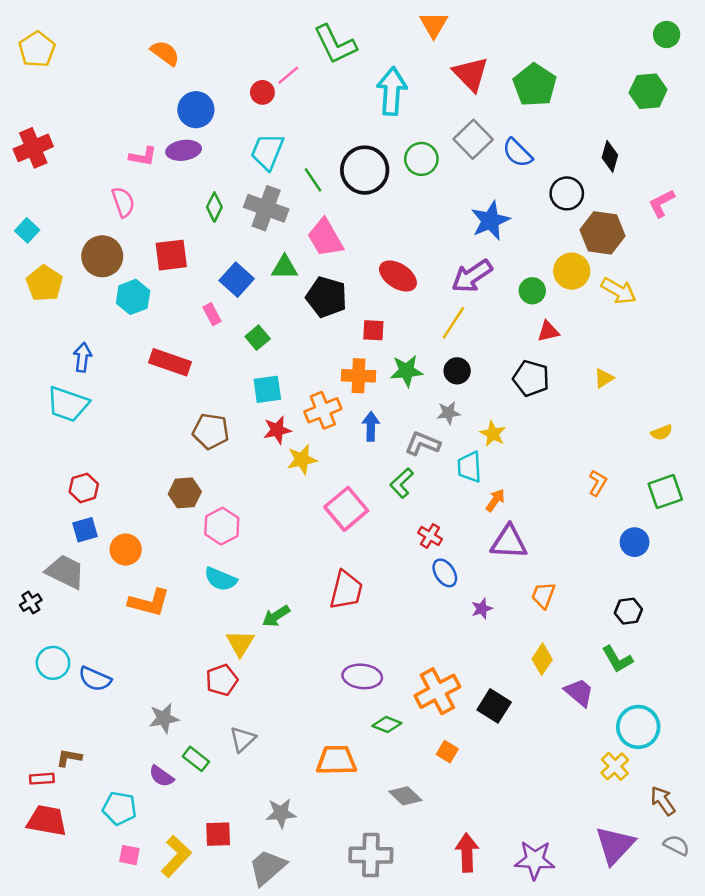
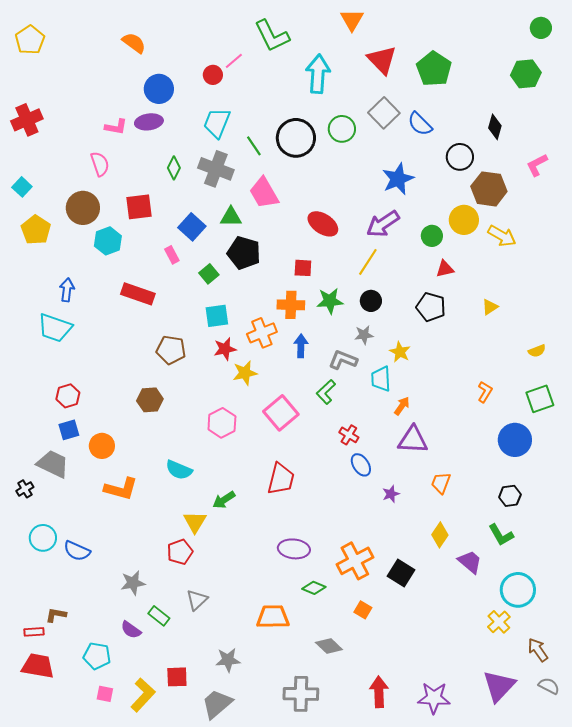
black pentagon: (327, 297) -> (244, 253), moved
pink hexagon: (222, 526) -> (222, 423), moved
blue circle: (635, 542) -> (515, 440), size x1.4

